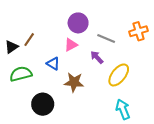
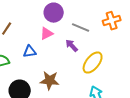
blue triangle: (53, 64) -> (30, 52), turned -40
brown star: (74, 82) -> (50, 81), moved

